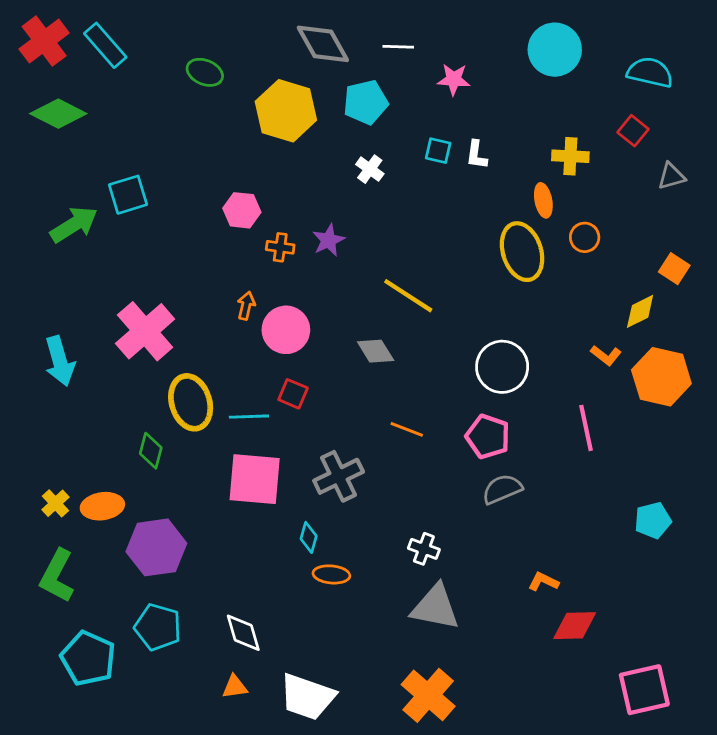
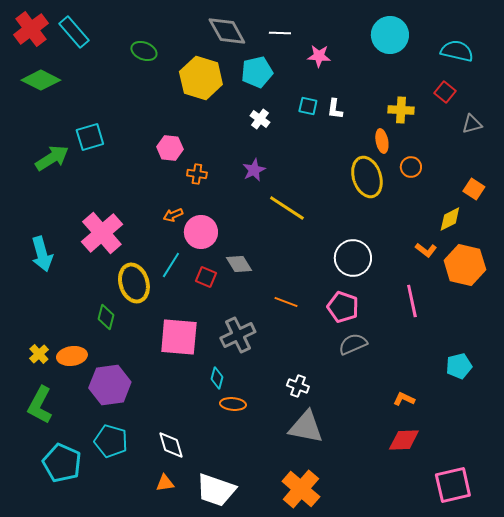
purple star: (329, 240) -> (254, 170), moved
orange arrow: (246, 306) -> (173, 215), turned -126
gray diamond: (376, 351) -> (239, 264), moved
cyan line: (249, 417) -> (171, 265), moved, turned -56
orange L-shape: (543, 582) -> (404, 399), moved

